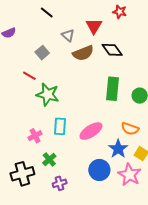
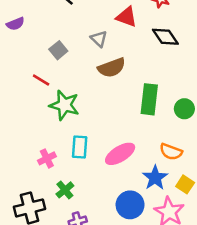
red triangle: (94, 26) -> (126, 17), turned -42
gray triangle: (68, 35) -> (99, 39), moved
black diamond: (112, 50) -> (165, 37), moved
brown semicircle: (83, 53) -> (112, 68), moved

